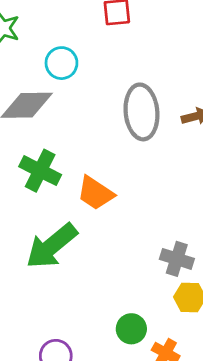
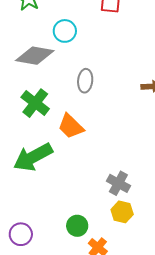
gray ellipse: (141, 112) -> (85, 81), moved, size x0.6

